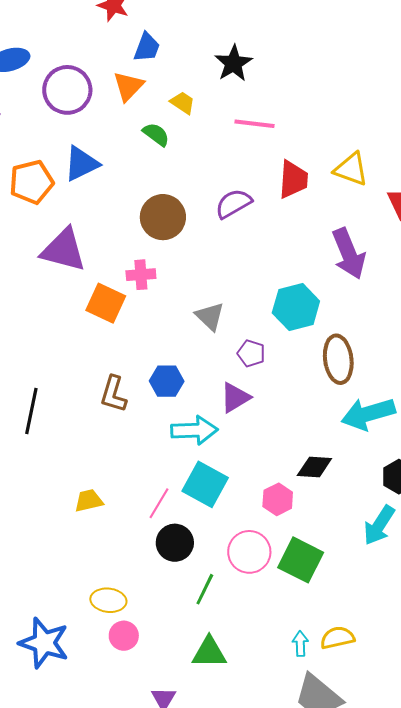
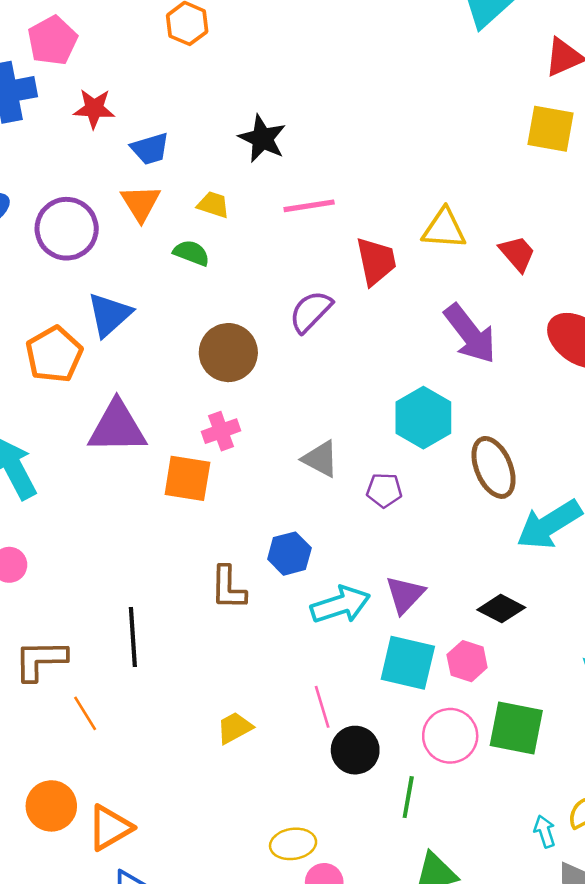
blue trapezoid: (147, 47) -> (150, 149), turned 68
purple triangle: (235, 398) -> (405, 595), moved
black diamond: (314, 467) -> (501, 609), turned 39
cyan square: (205, 484) -> (408, 663), moved
pink line: (159, 503) -> (322, 707), turned -32

